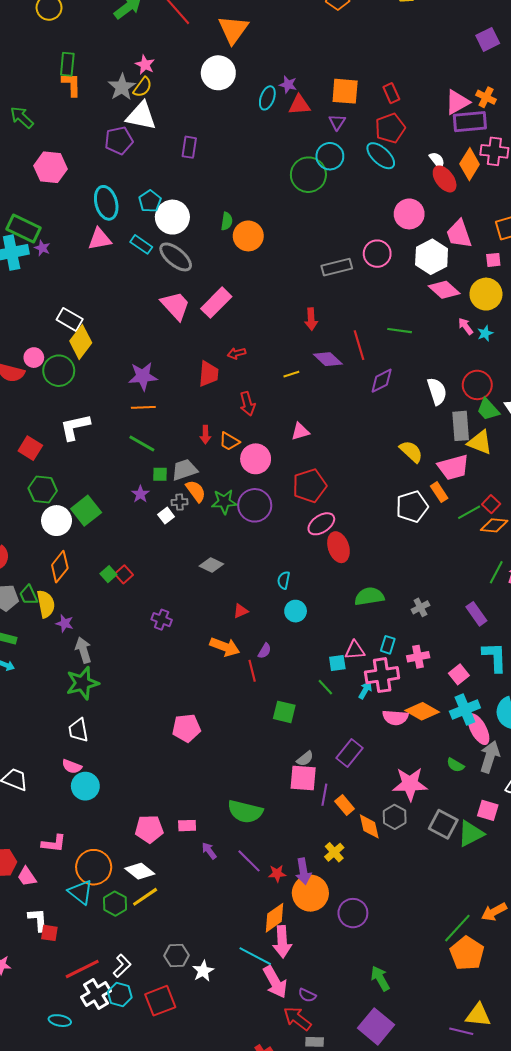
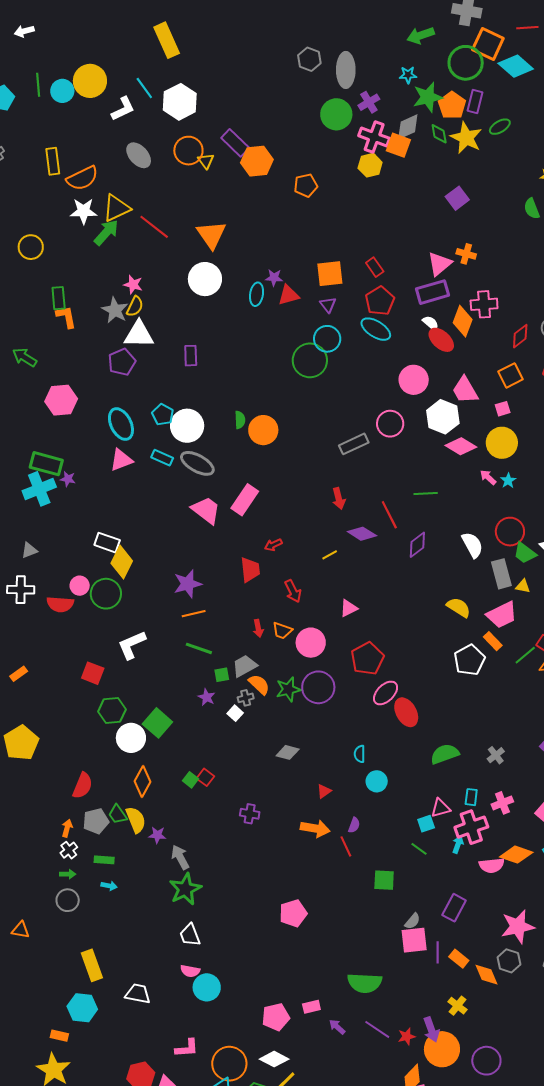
purple rectangle: (470, 122) -> (433, 292), moved
yellow triangle: (480, 442) -> (523, 586), size x0.6

